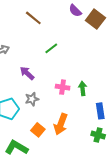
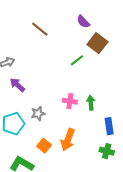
brown square: (95, 19) -> (97, 43), moved
green line: (51, 48) -> (77, 60), moved
purple arrow: (27, 73) -> (17, 85), moved

